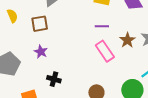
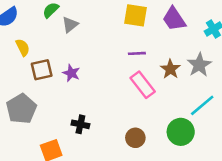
brown square: (40, 24) -> (42, 70), moved
purple star: (41, 52) -> (71, 73), moved

